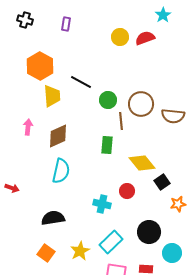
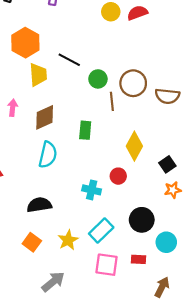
green rectangle: (107, 145) -> (85, 130), moved
yellow diamond: (142, 163) -> (134, 146), turned 68
black square: (162, 182) -> (167, 164), moved

